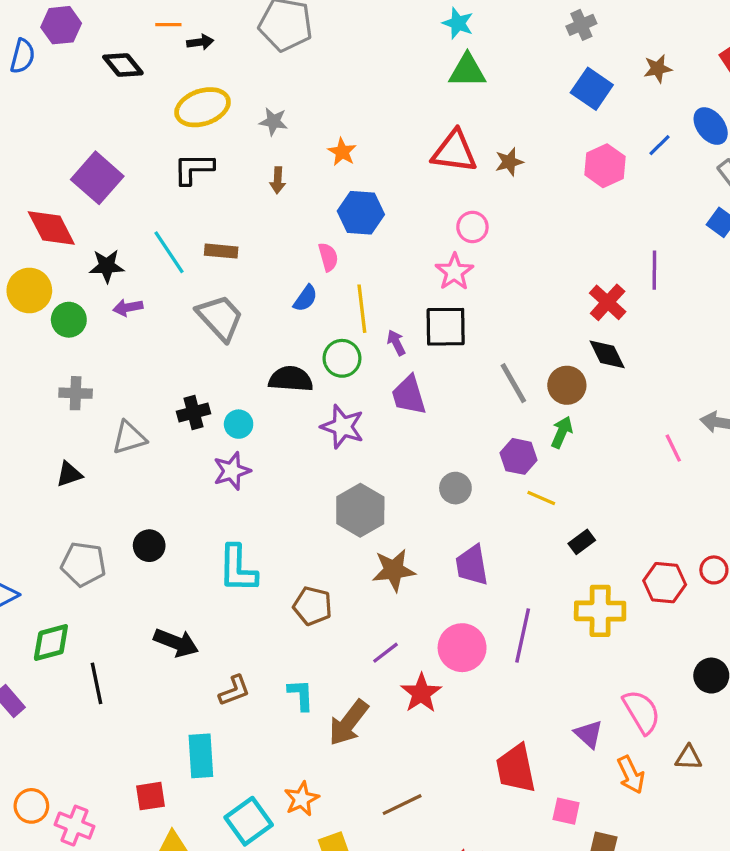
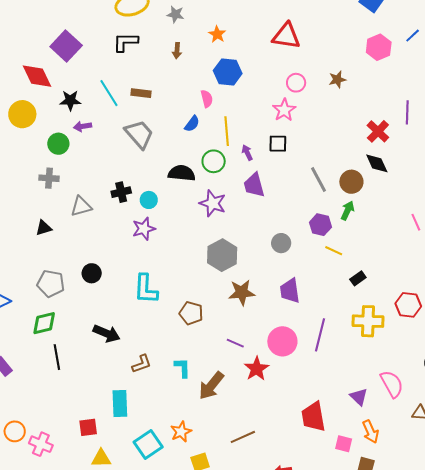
brown star: (509, 162) -> (337, 80), moved
green circle: (69, 320) -> (58, 144), moved
black square: (446, 327) -> (278, 144), size x0.7
green diamond: (51, 643) -> (44, 323), moved
purple line: (385, 653) -> (235, 343), turned 60
orange arrow: (631, 775) -> (371, 432), moved

